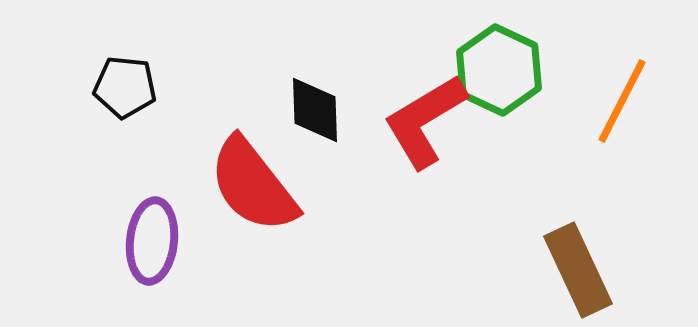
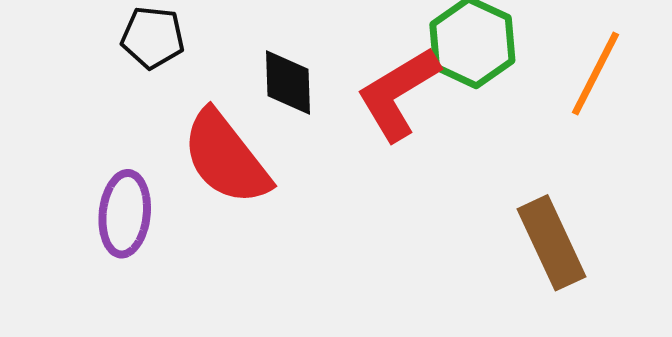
black pentagon: (125, 87) -> (153, 37), moved

